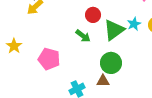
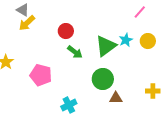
red circle: (93, 15) -> (66, 31), moved
brown triangle: (103, 81) -> (116, 98), moved

